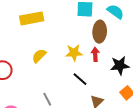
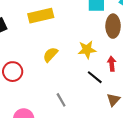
red arrow: (95, 54) -> (112, 64), moved

